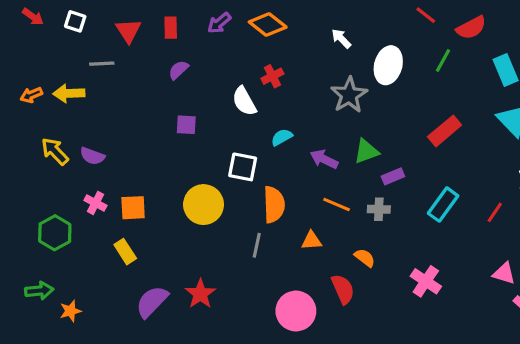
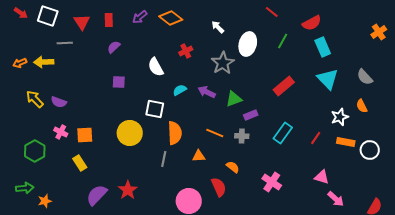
white square: (75, 21) -> (48, 16), size x1.5
red semicircle: (471, 28) -> (312, 23), moved
red cross: (272, 76) -> (186, 51), moved
purple arrow: (324, 159) -> (207, 92), moved

